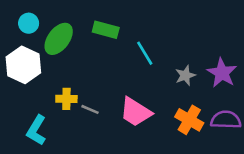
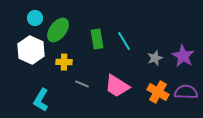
green rectangle: (106, 30) -> (97, 39), moved, turned 66
yellow cross: (66, 99) -> (64, 62), moved

